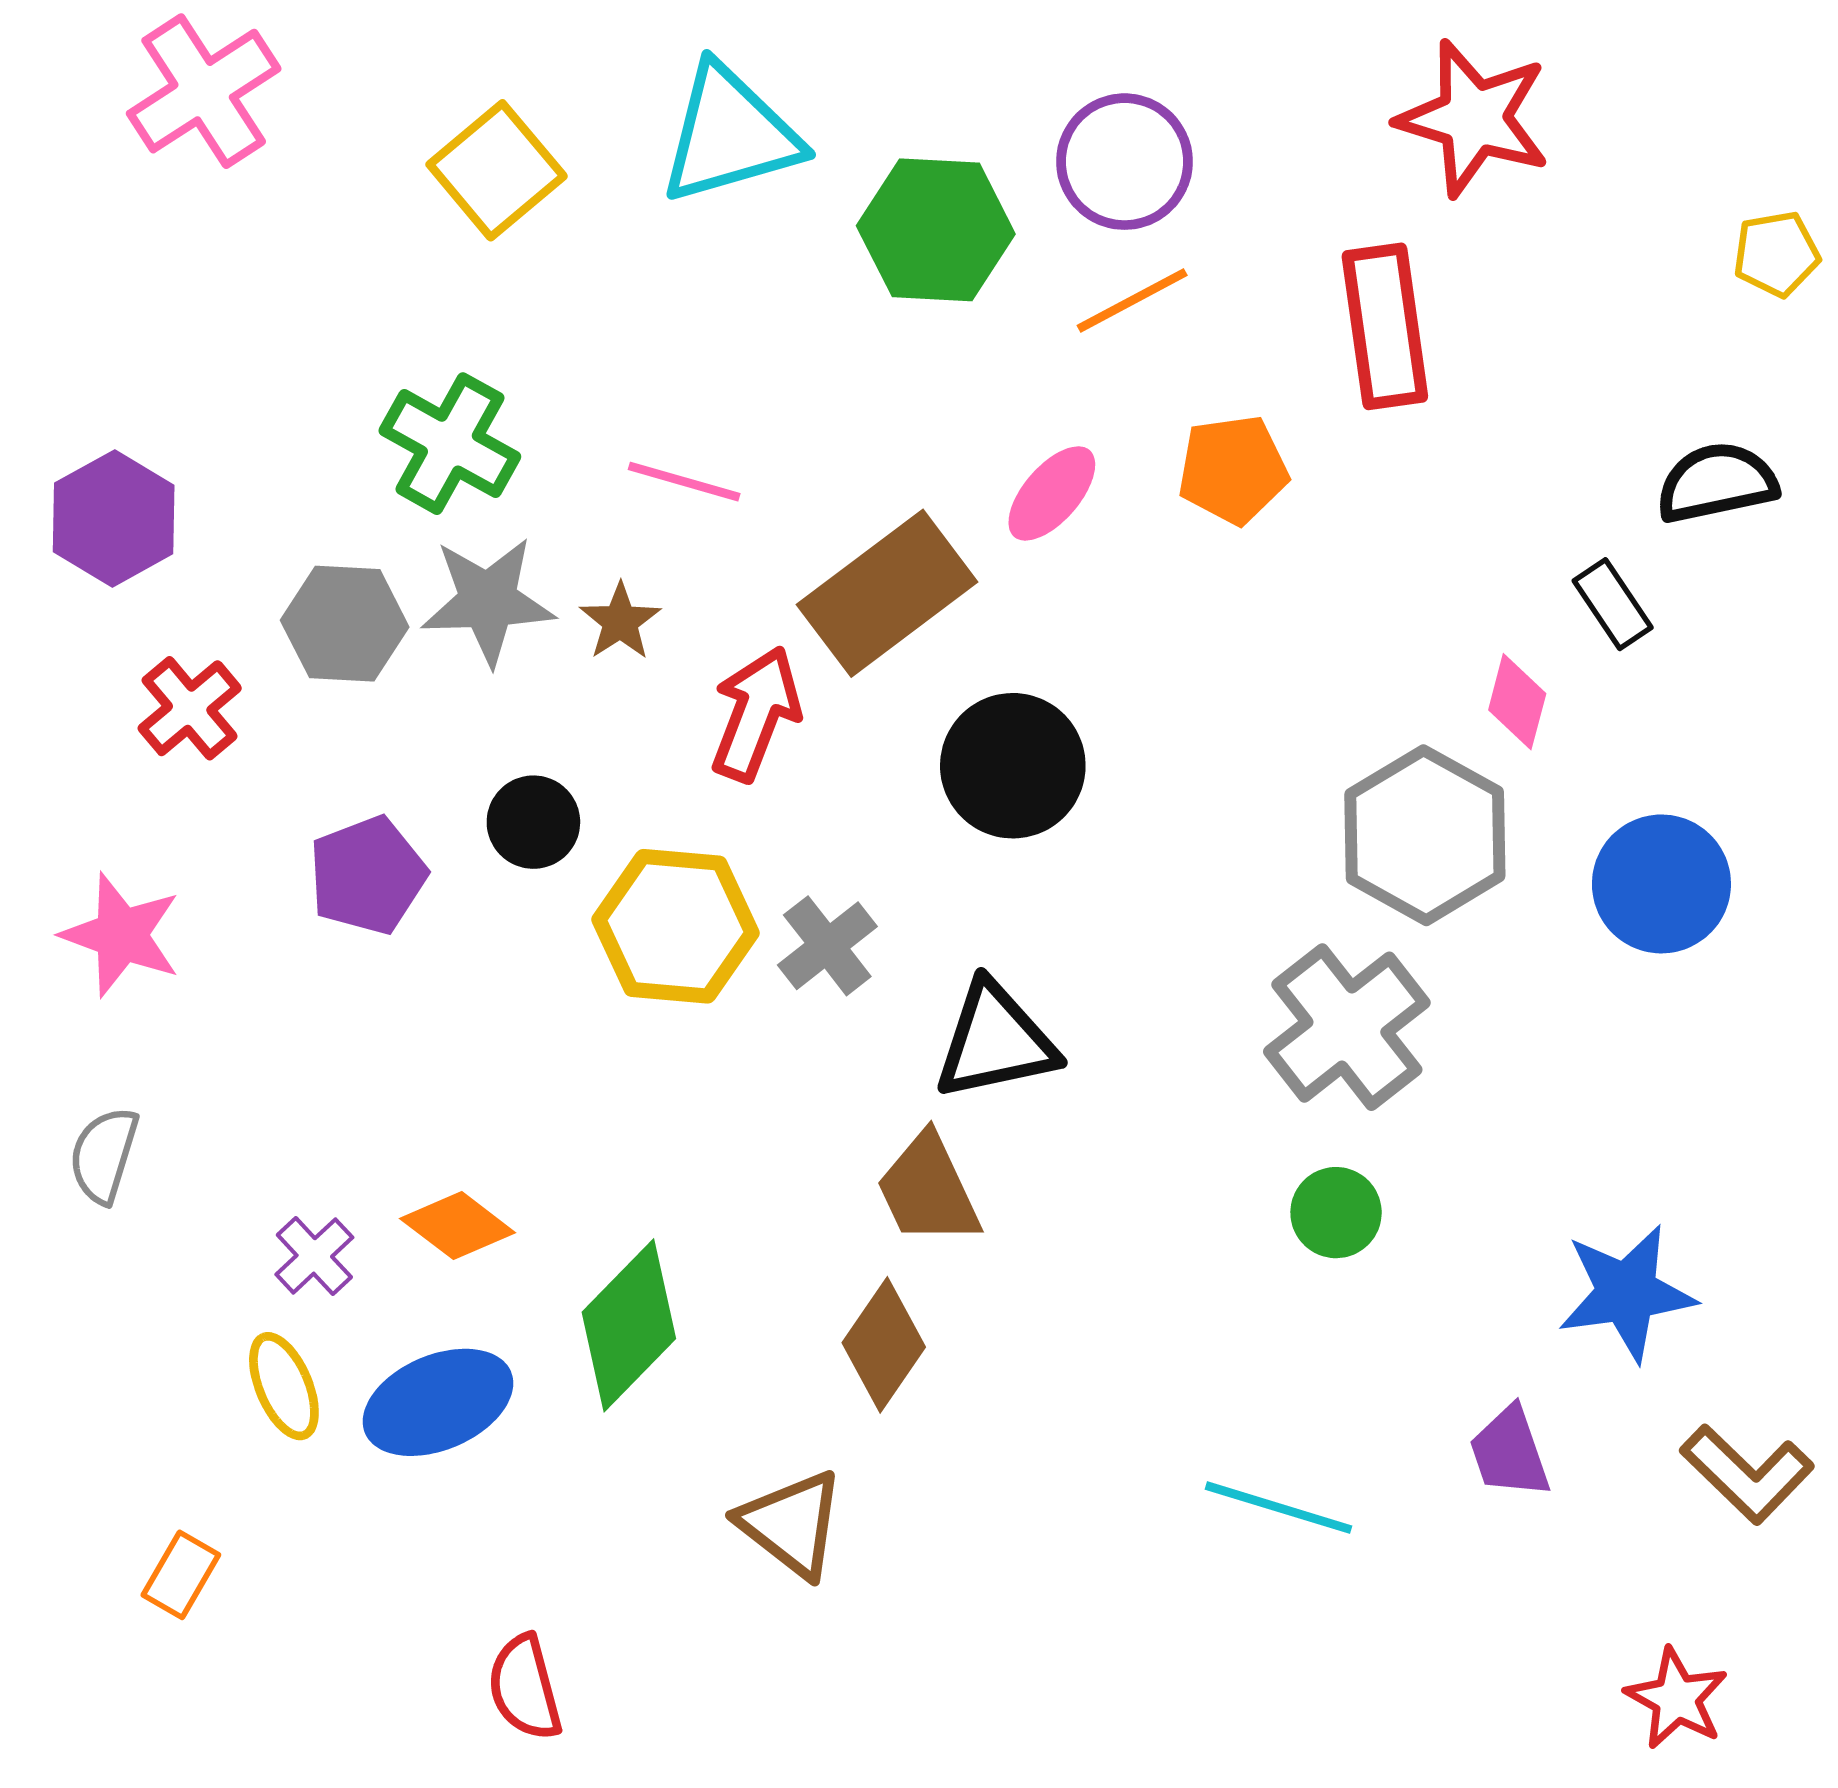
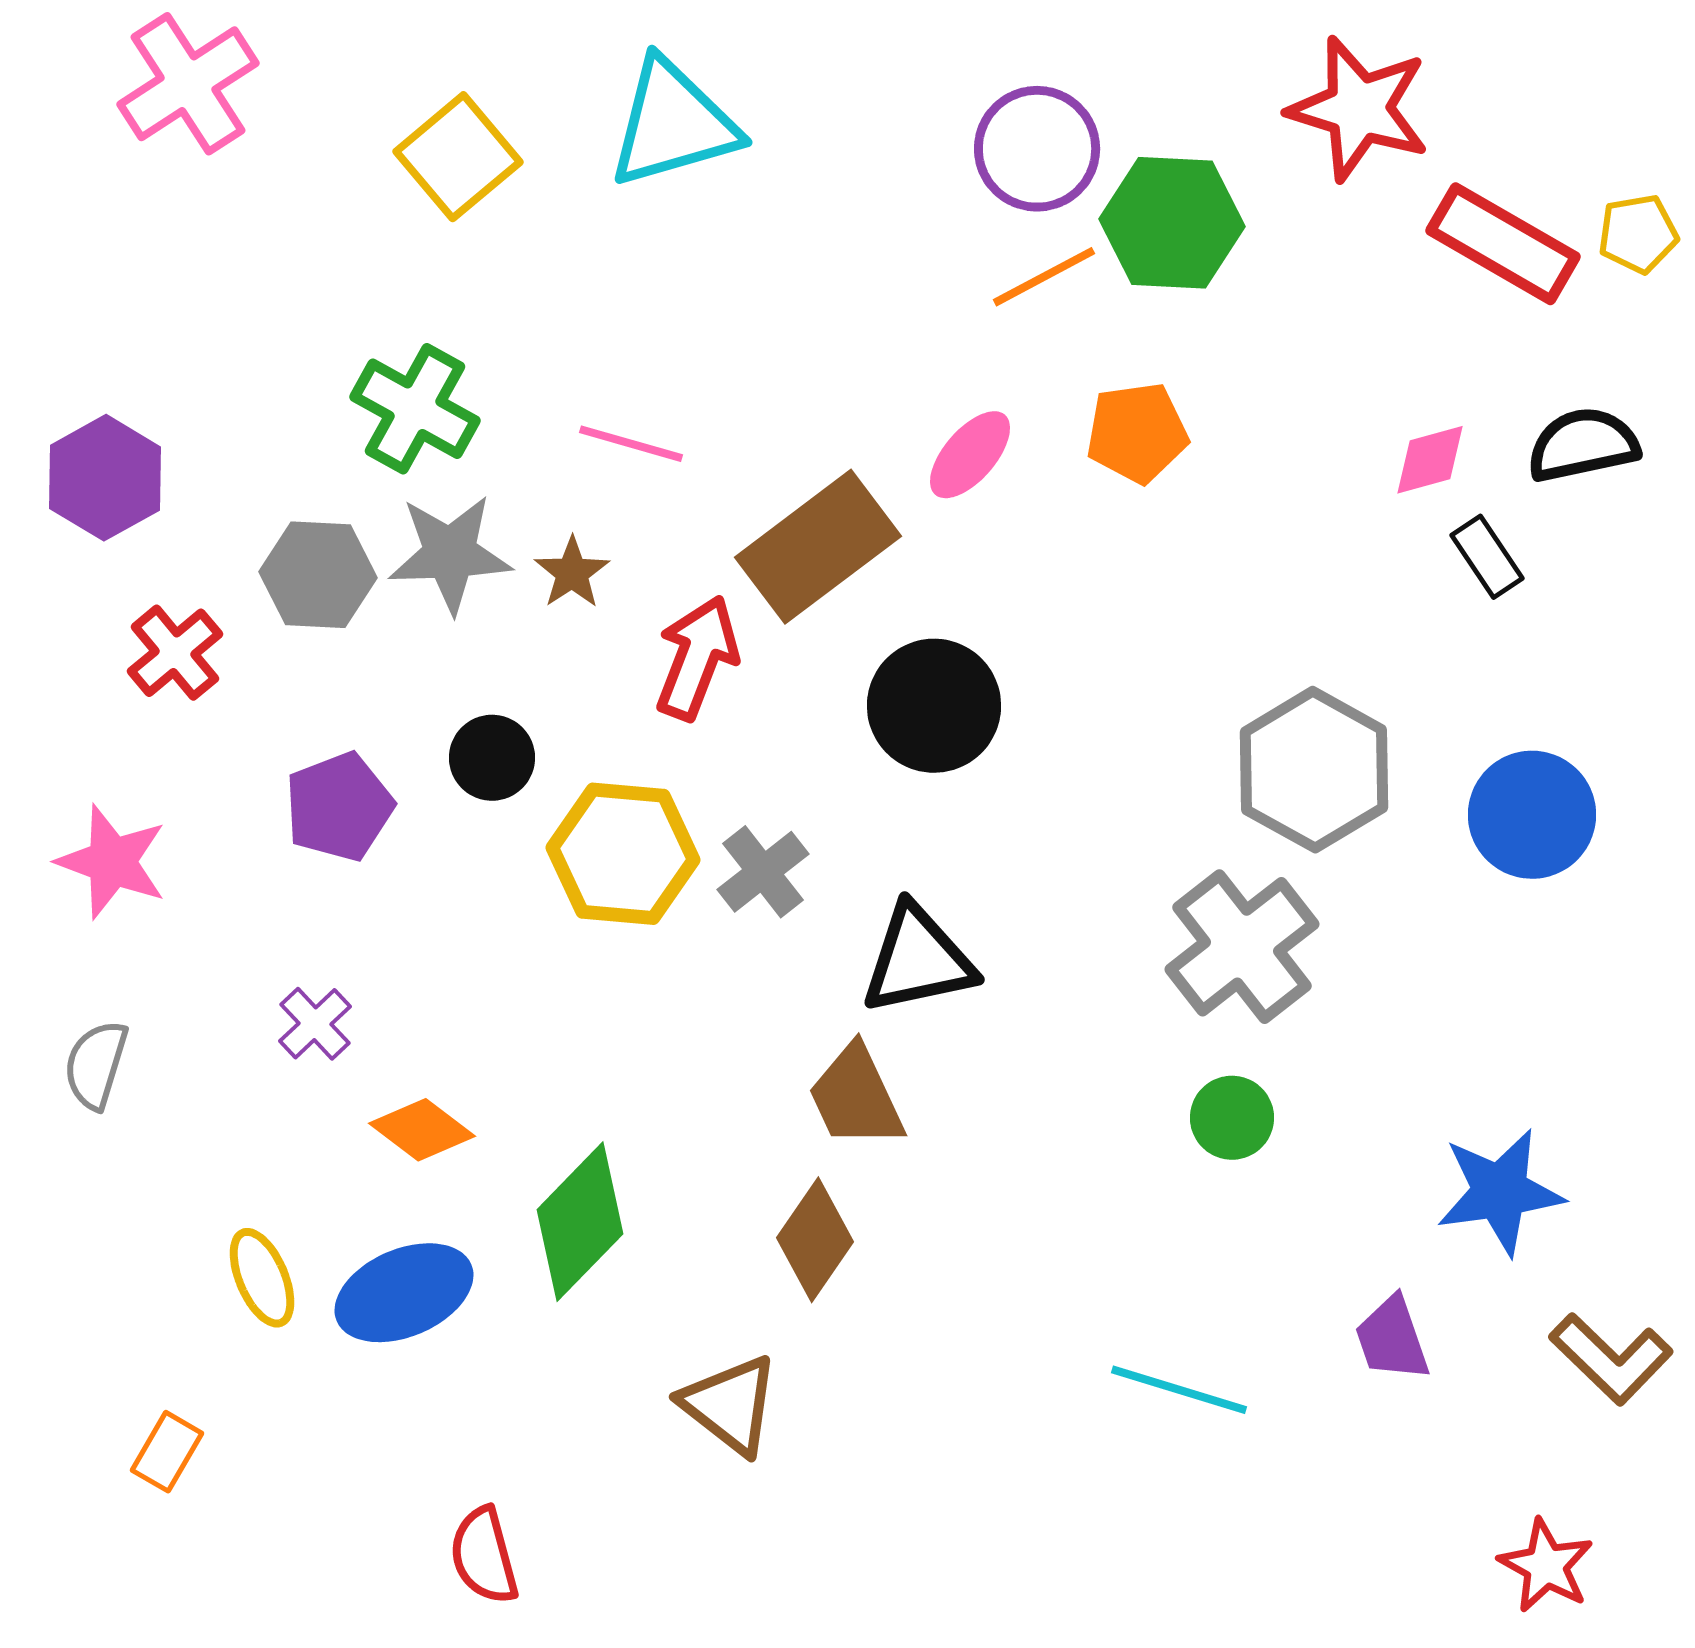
green hexagon: (936, 230) -> (1172, 223), moved
red rectangle: (1385, 326) -> (1503, 244), moved, turned -52
pink diamond: (1517, 702) -> (1430, 460), moved, turned 60
purple cross: (314, 1256) -> (315, 1024), moved

